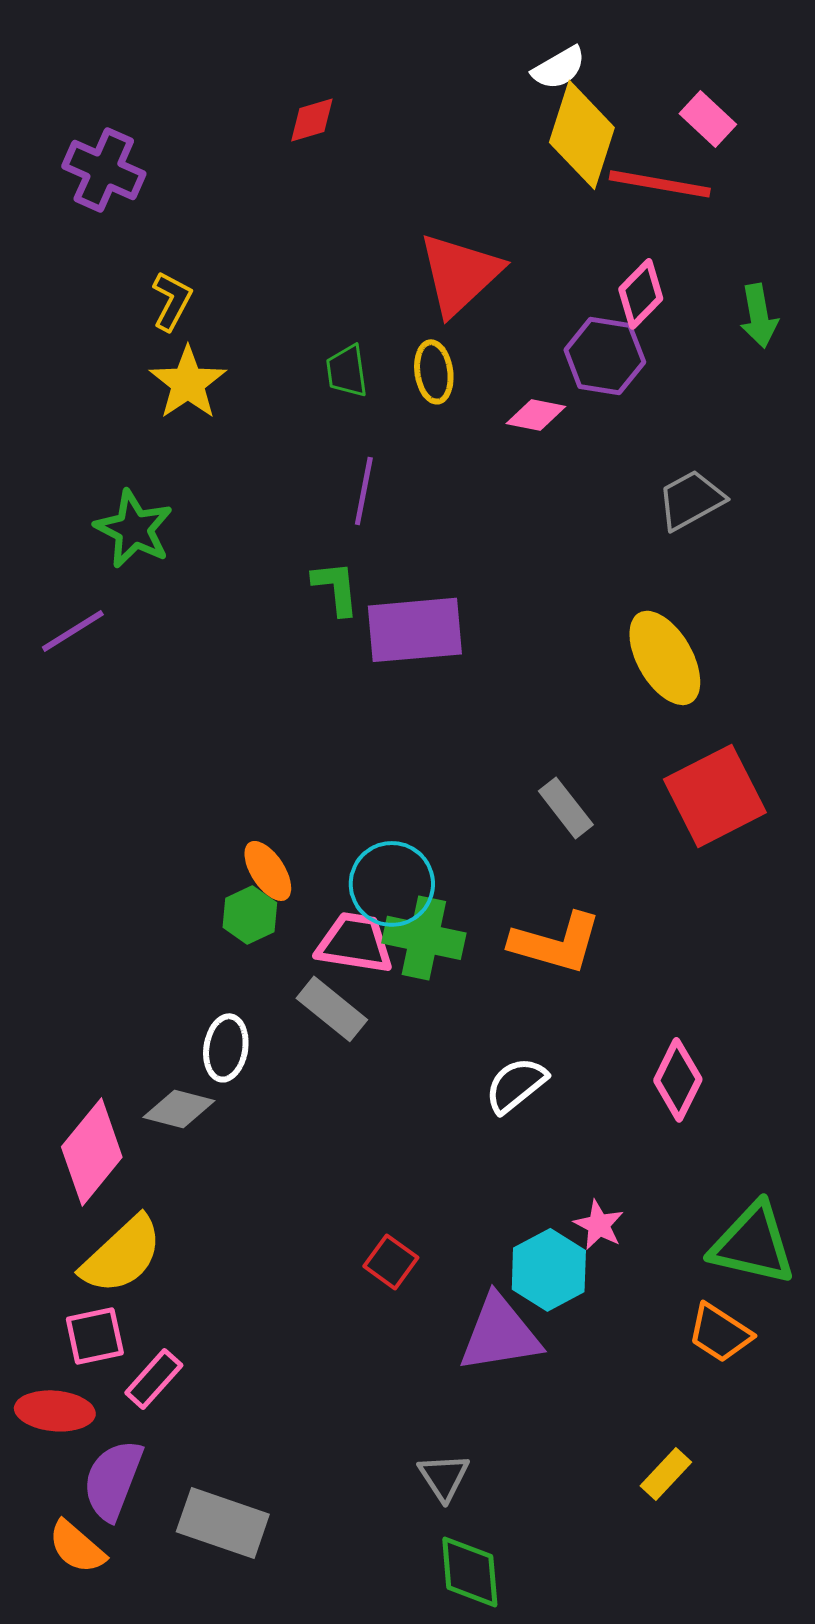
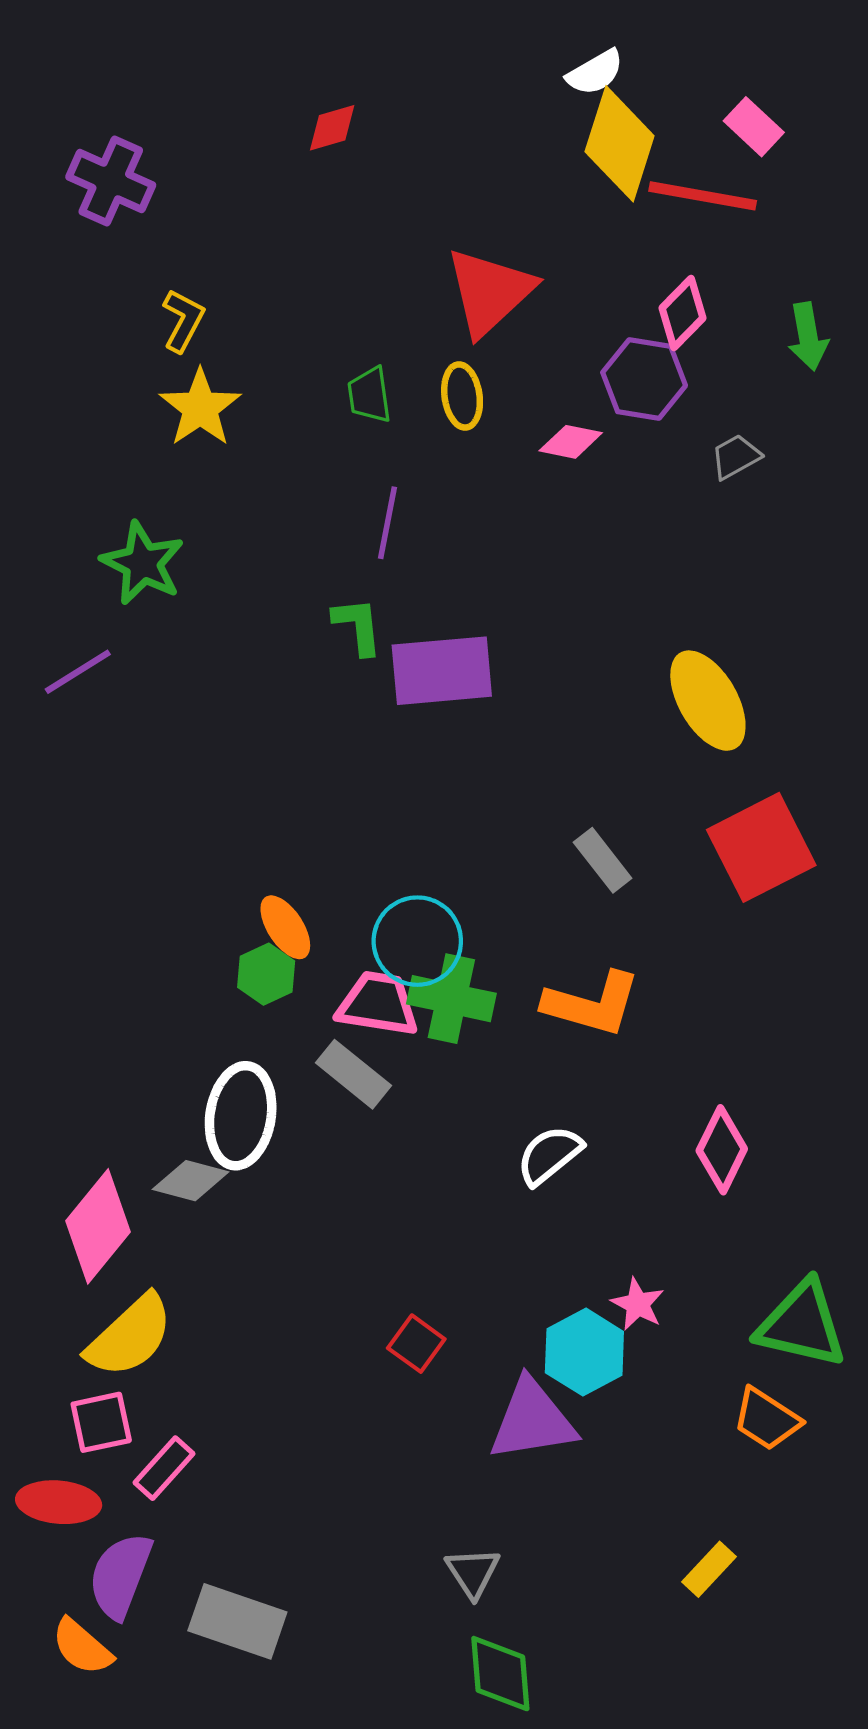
gray trapezoid: (691, 500) -> (736, 457), moved, size x0.7
white ellipse: (226, 1048) -> (241, 1116), size x1.5

